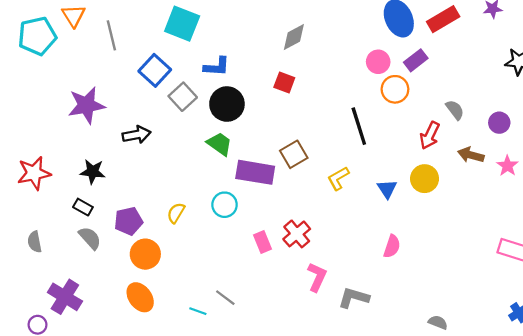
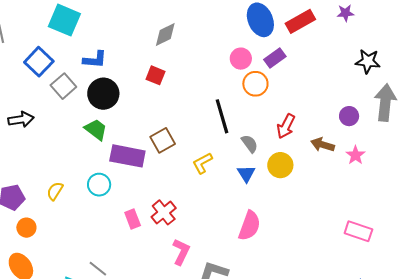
gray semicircle: (455, 110) -> (250, 144), moved
pink semicircle: (392, 246) -> (249, 226), size x1.4
orange circle: (145, 254) -> (26, 228), size x0.7

